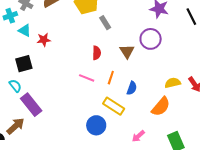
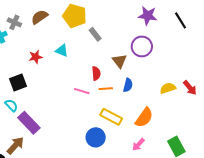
cyan triangle: (25, 30) -> (62, 51), moved
red semicircle: (97, 53) -> (96, 73), moved
orange line: (111, 78) -> (106, 89), turned 72
blue semicircle: (132, 88) -> (128, 85), moved
orange semicircle: (161, 107) -> (144, 118), moved

